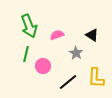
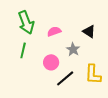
pink circle: (43, 66) -> (51, 62), moved

